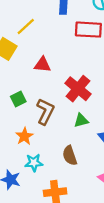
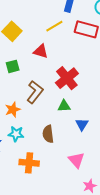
yellow line: (26, 27) -> (54, 26), moved
green square: (18, 99) -> (13, 66), moved

